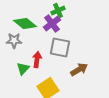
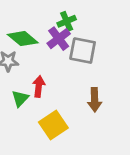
gray square: (60, 48) -> (83, 51), moved
brown arrow: (79, 70) -> (95, 100), turned 120

